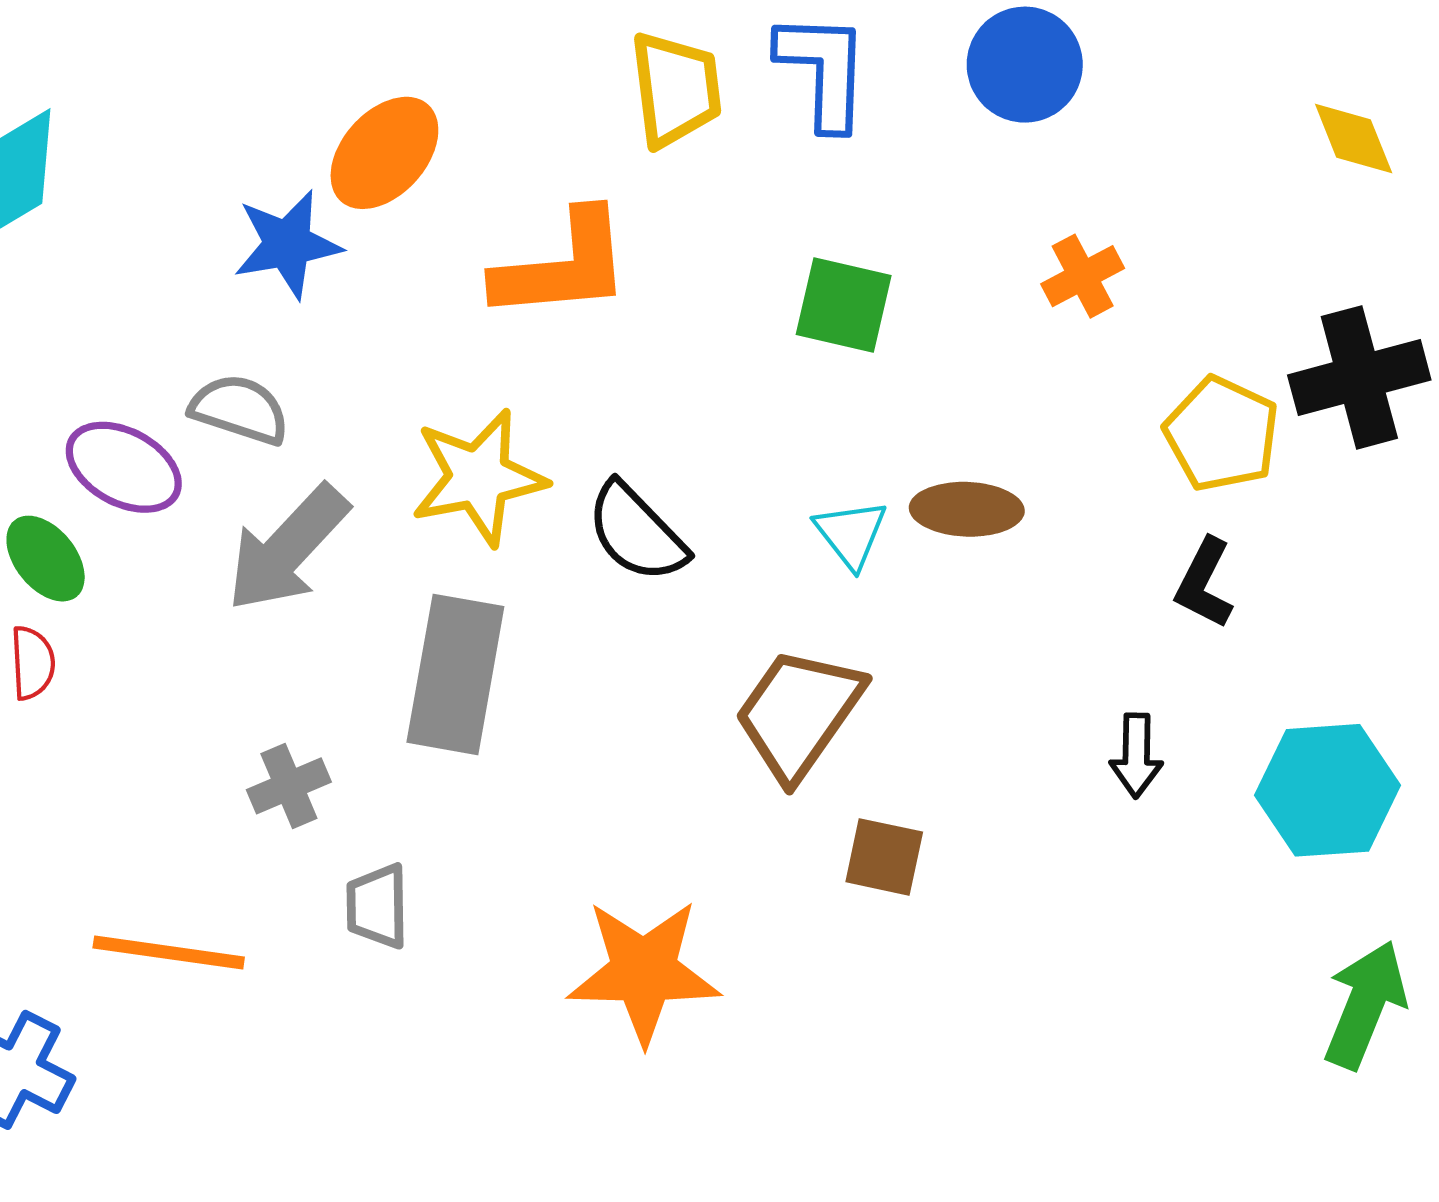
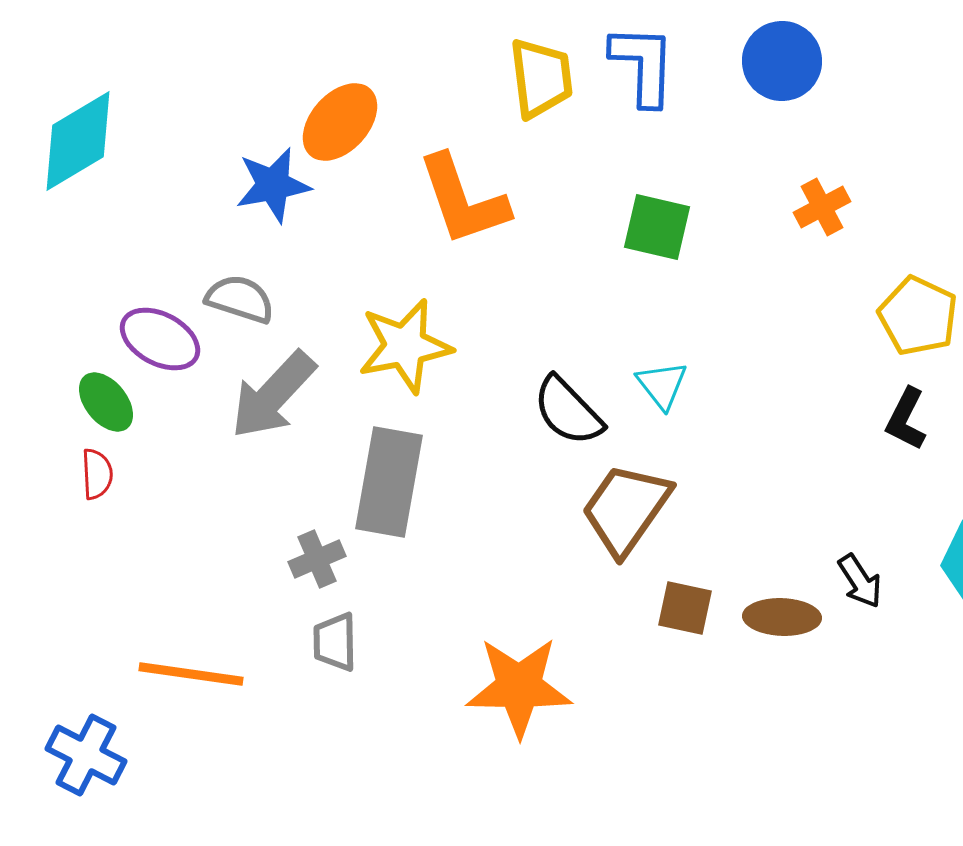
orange L-shape: (563, 266) -> (463, 200), turned 76
brown ellipse: (967, 509) -> (782, 617), moved
black semicircle: (637, 532) -> (568, 411), moved
black arrow: (1136, 756) -> (860, 581), moved, turned -34
gray cross: (289, 786) -> (317, 559), moved

